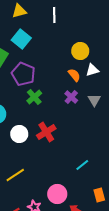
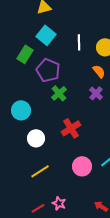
white line: (54, 15) -> (79, 42), moved
white circle: (19, 134) -> (36, 138), moved
pink circle: (57, 194) -> (82, 166), moved

